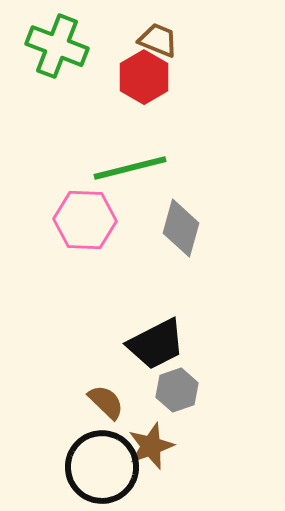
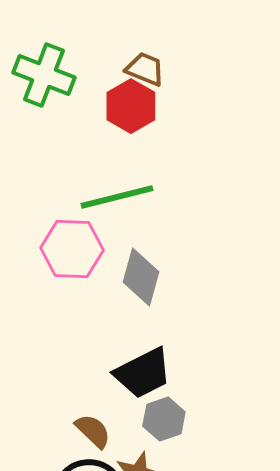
gray diamond: (181, 228) -> (141, 277), moved

